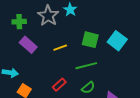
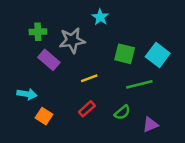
gray star: (48, 16) -> (72, 40), moved, turned 30
yellow line: (60, 48) -> (89, 78), moved
green line: (86, 66) -> (139, 84), moved

